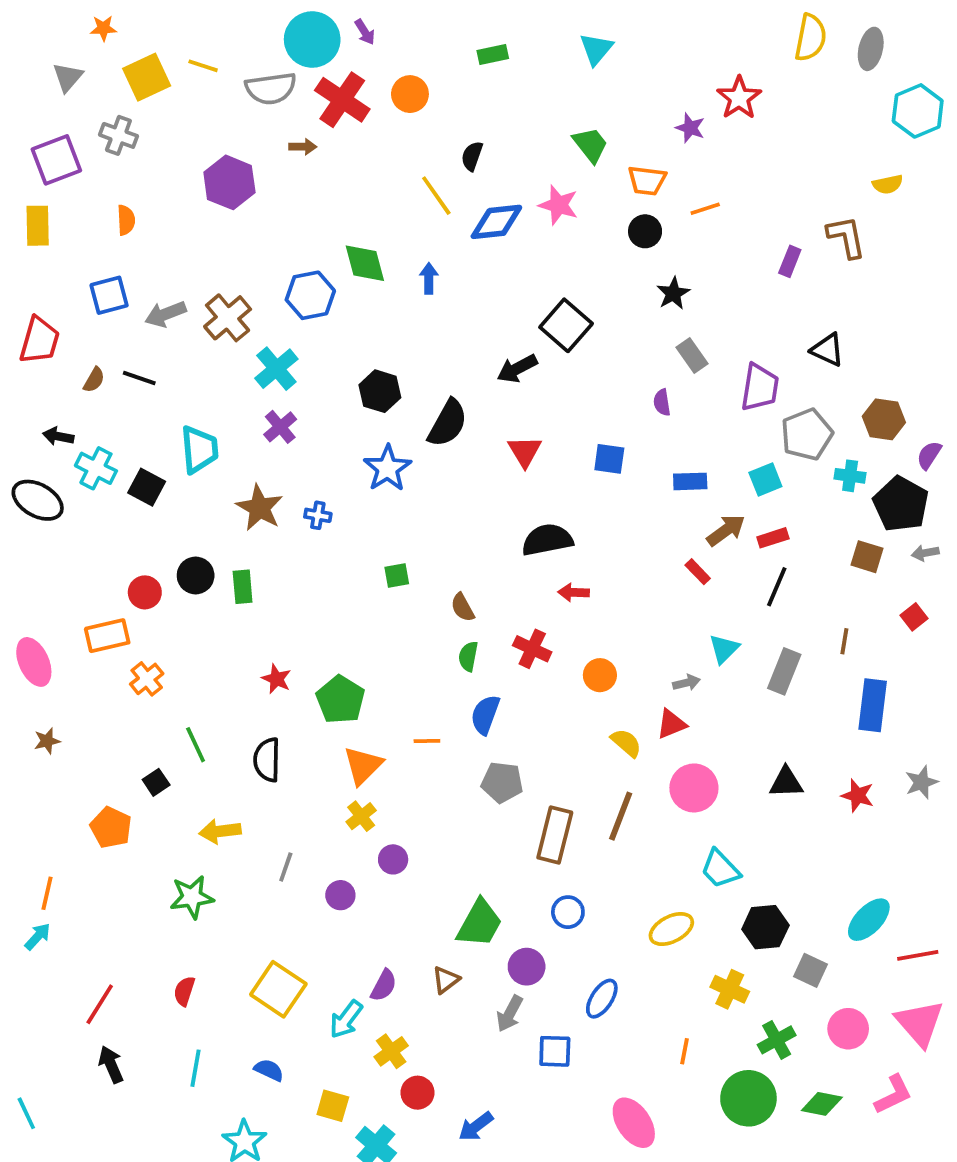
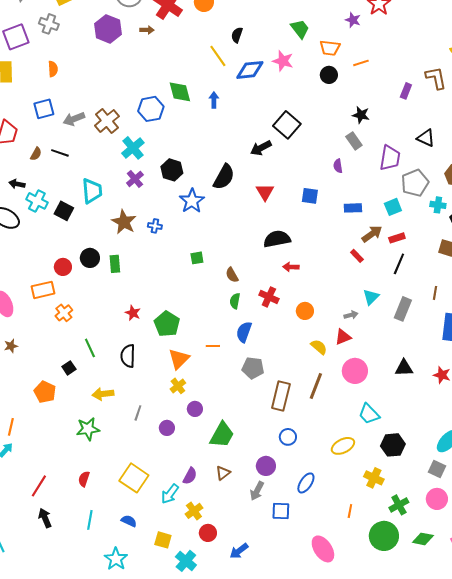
purple hexagon: (229, 182) -> (108, 29), moved
black star: (673, 293) -> (361, 115), moved, turned -30
black hexagon: (380, 391) -> (172, 170), moved
green trapezoid: (480, 923) -> (222, 435), moved
gray square: (811, 970) -> (437, 469), moved

